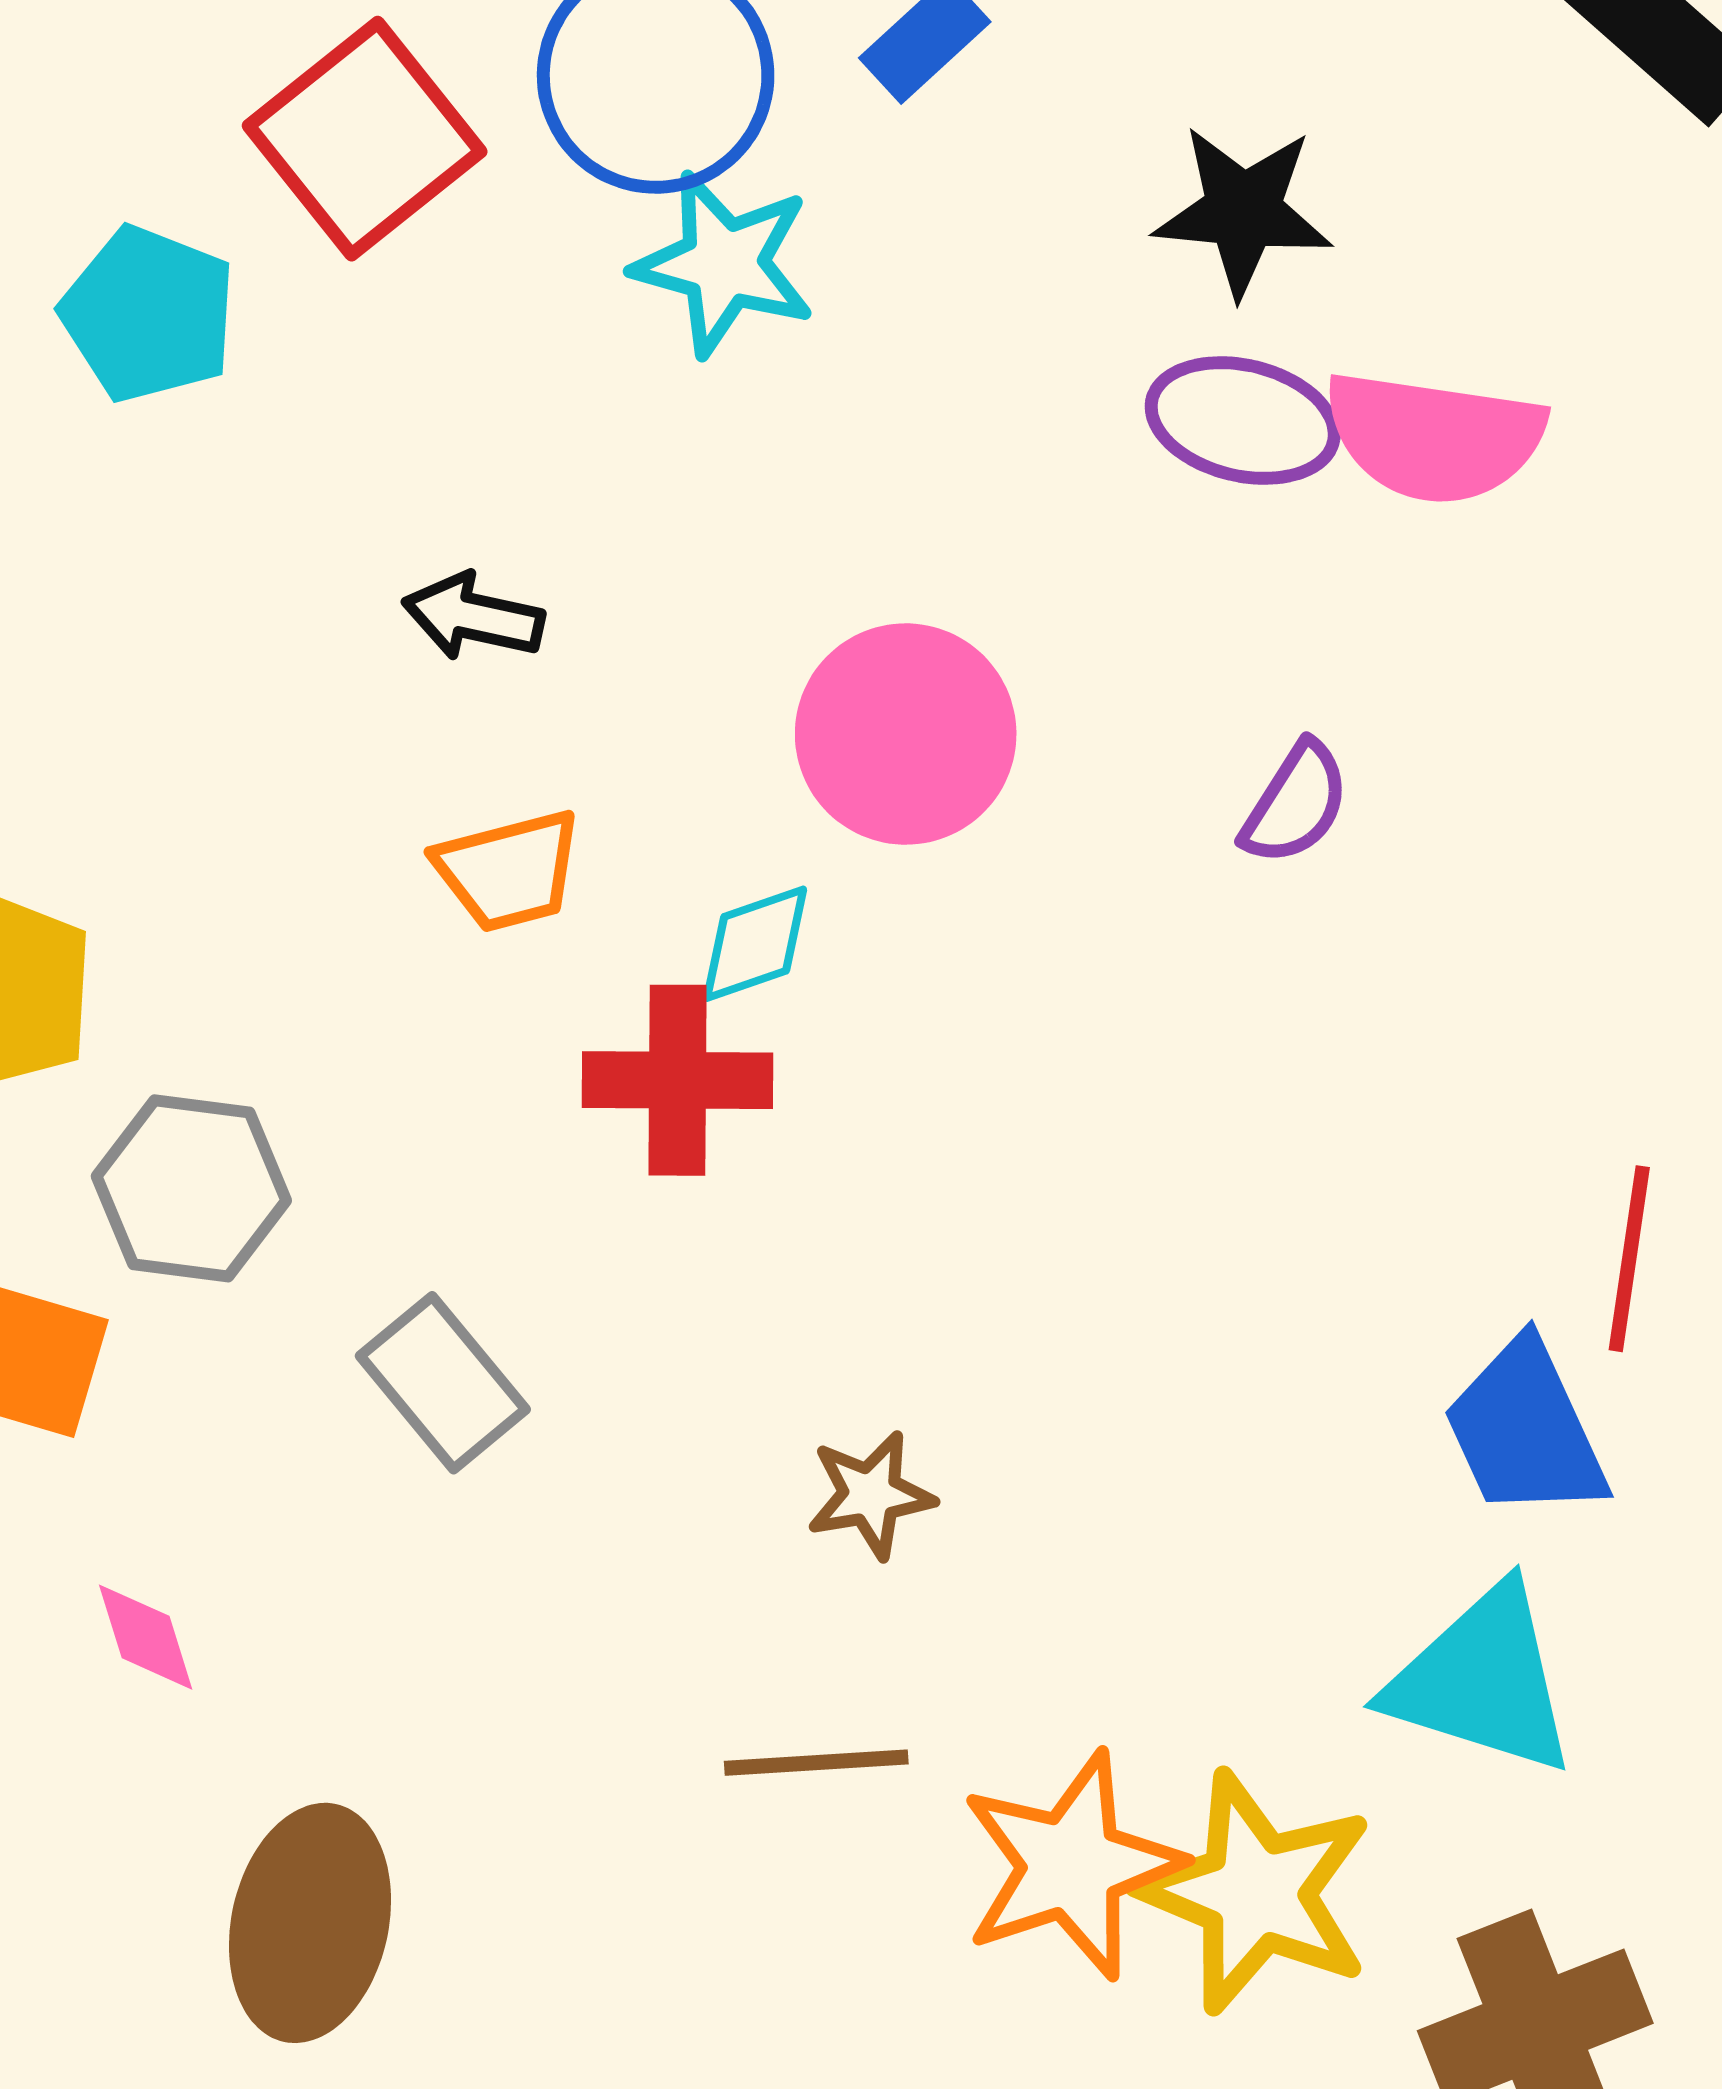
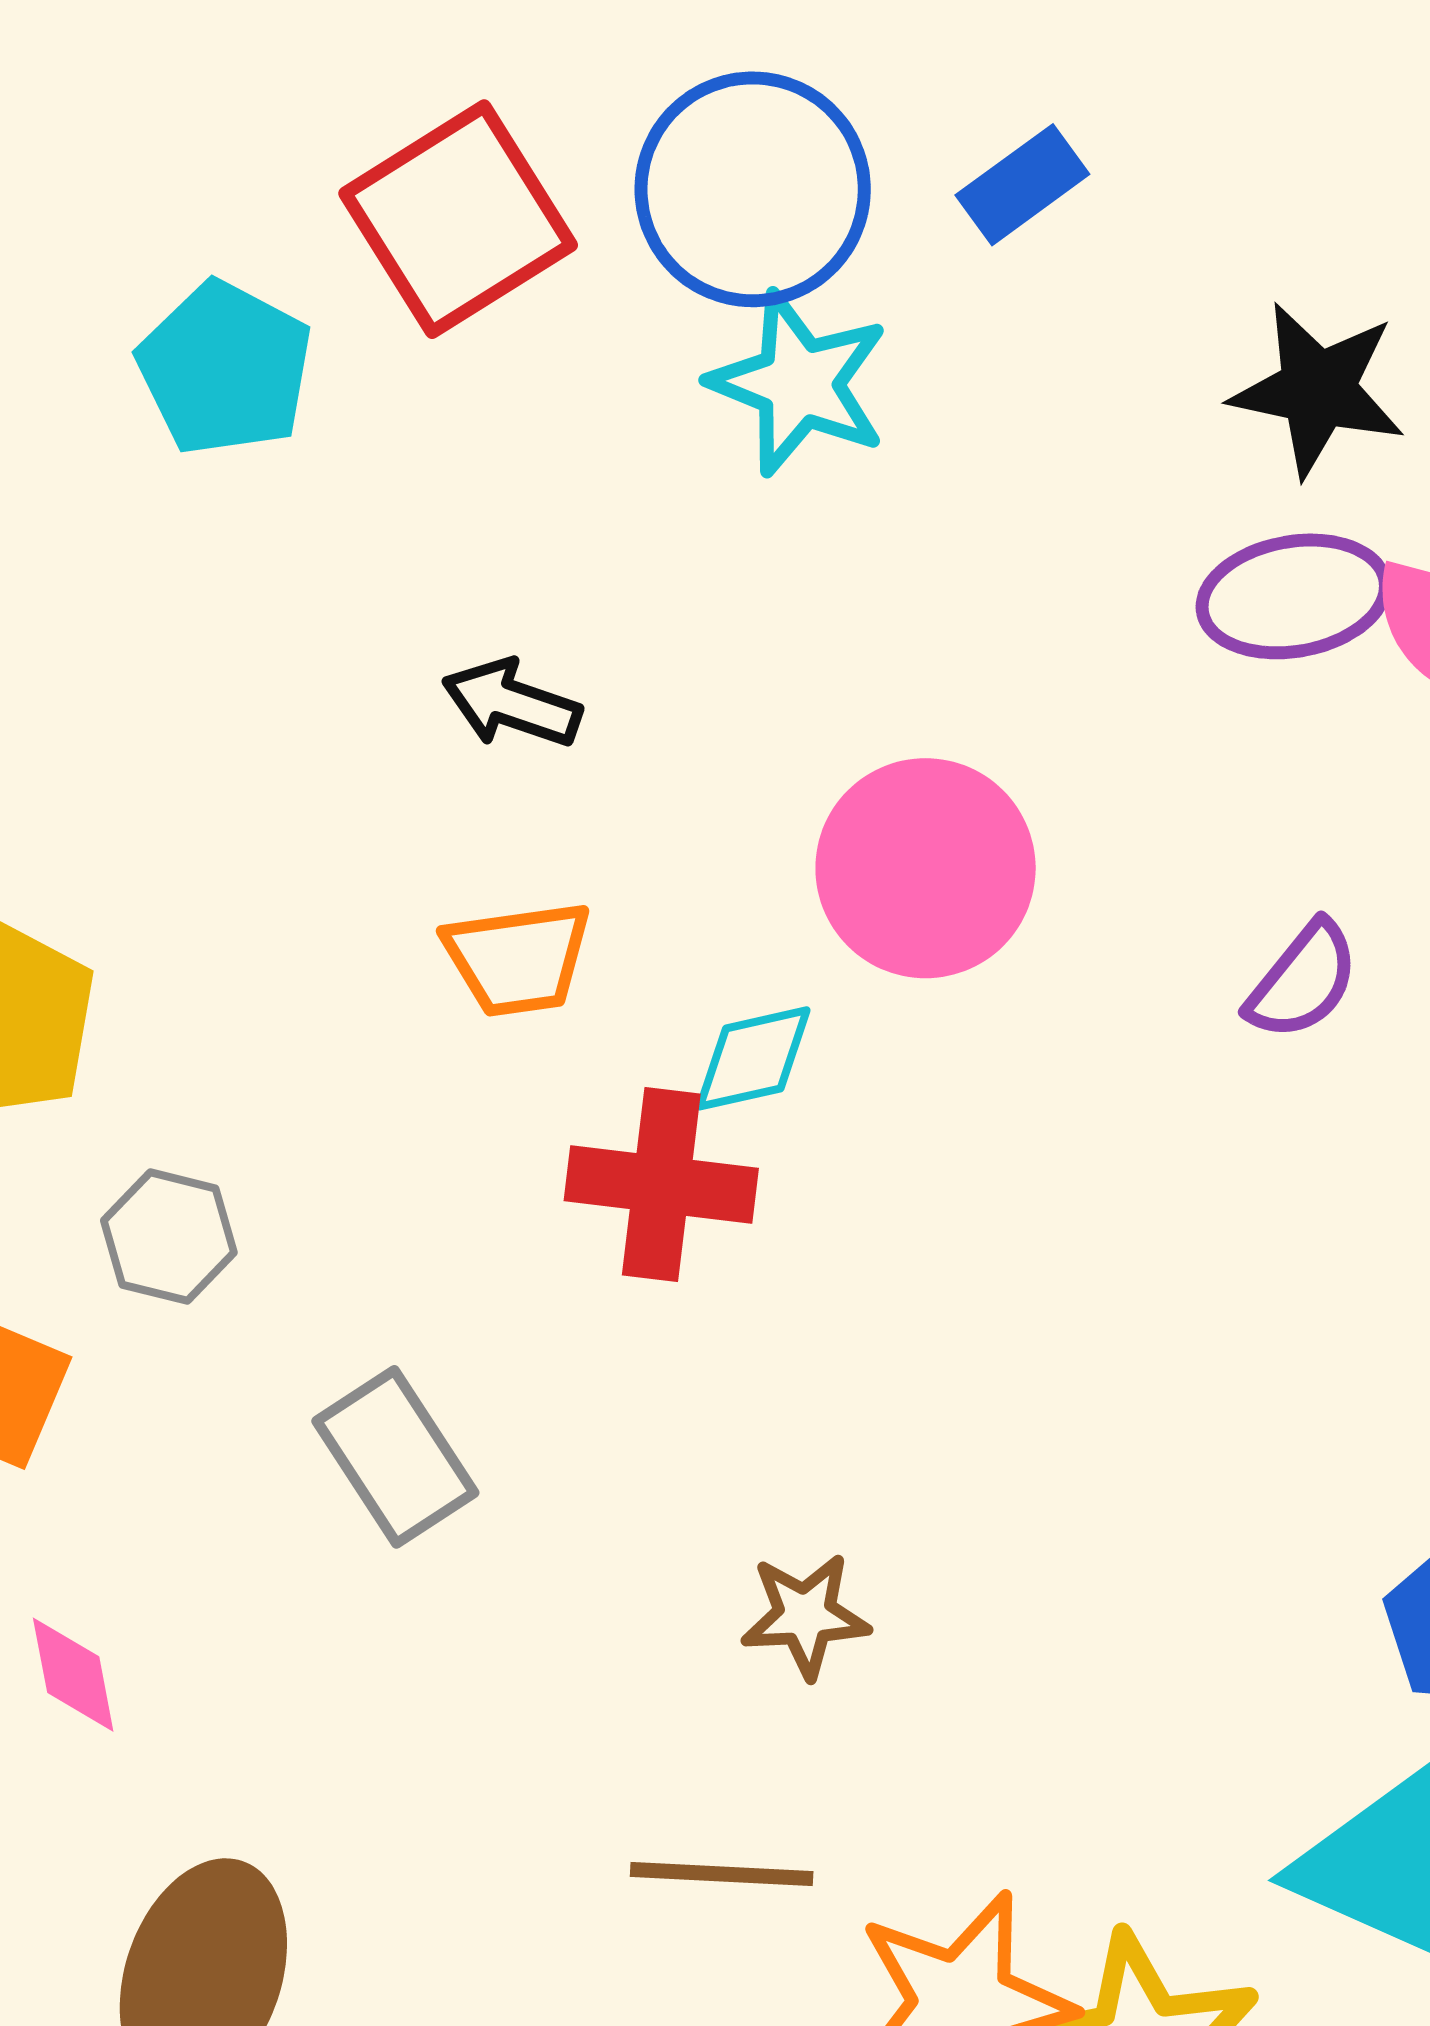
purple ellipse: (1243, 421) -> (1294, 596), turned -30
gray hexagon: (191, 1188) -> (169, 1237), size x0.7

